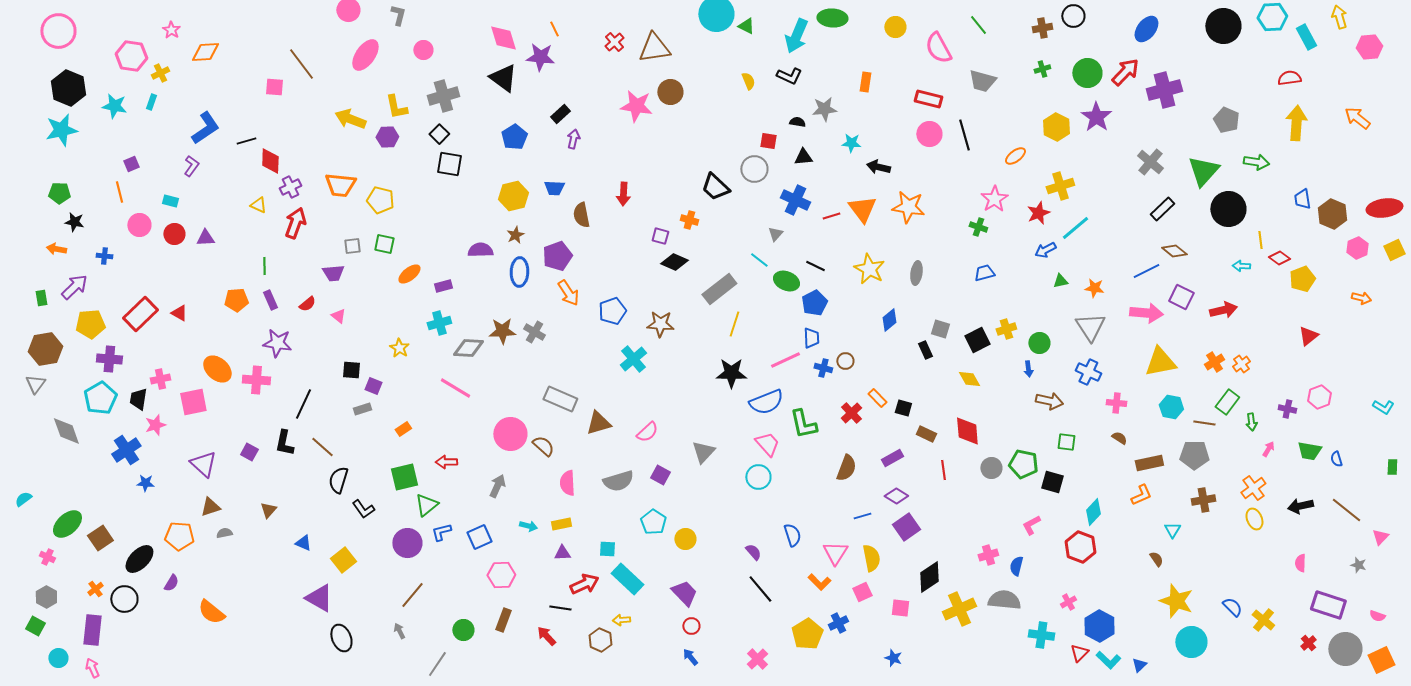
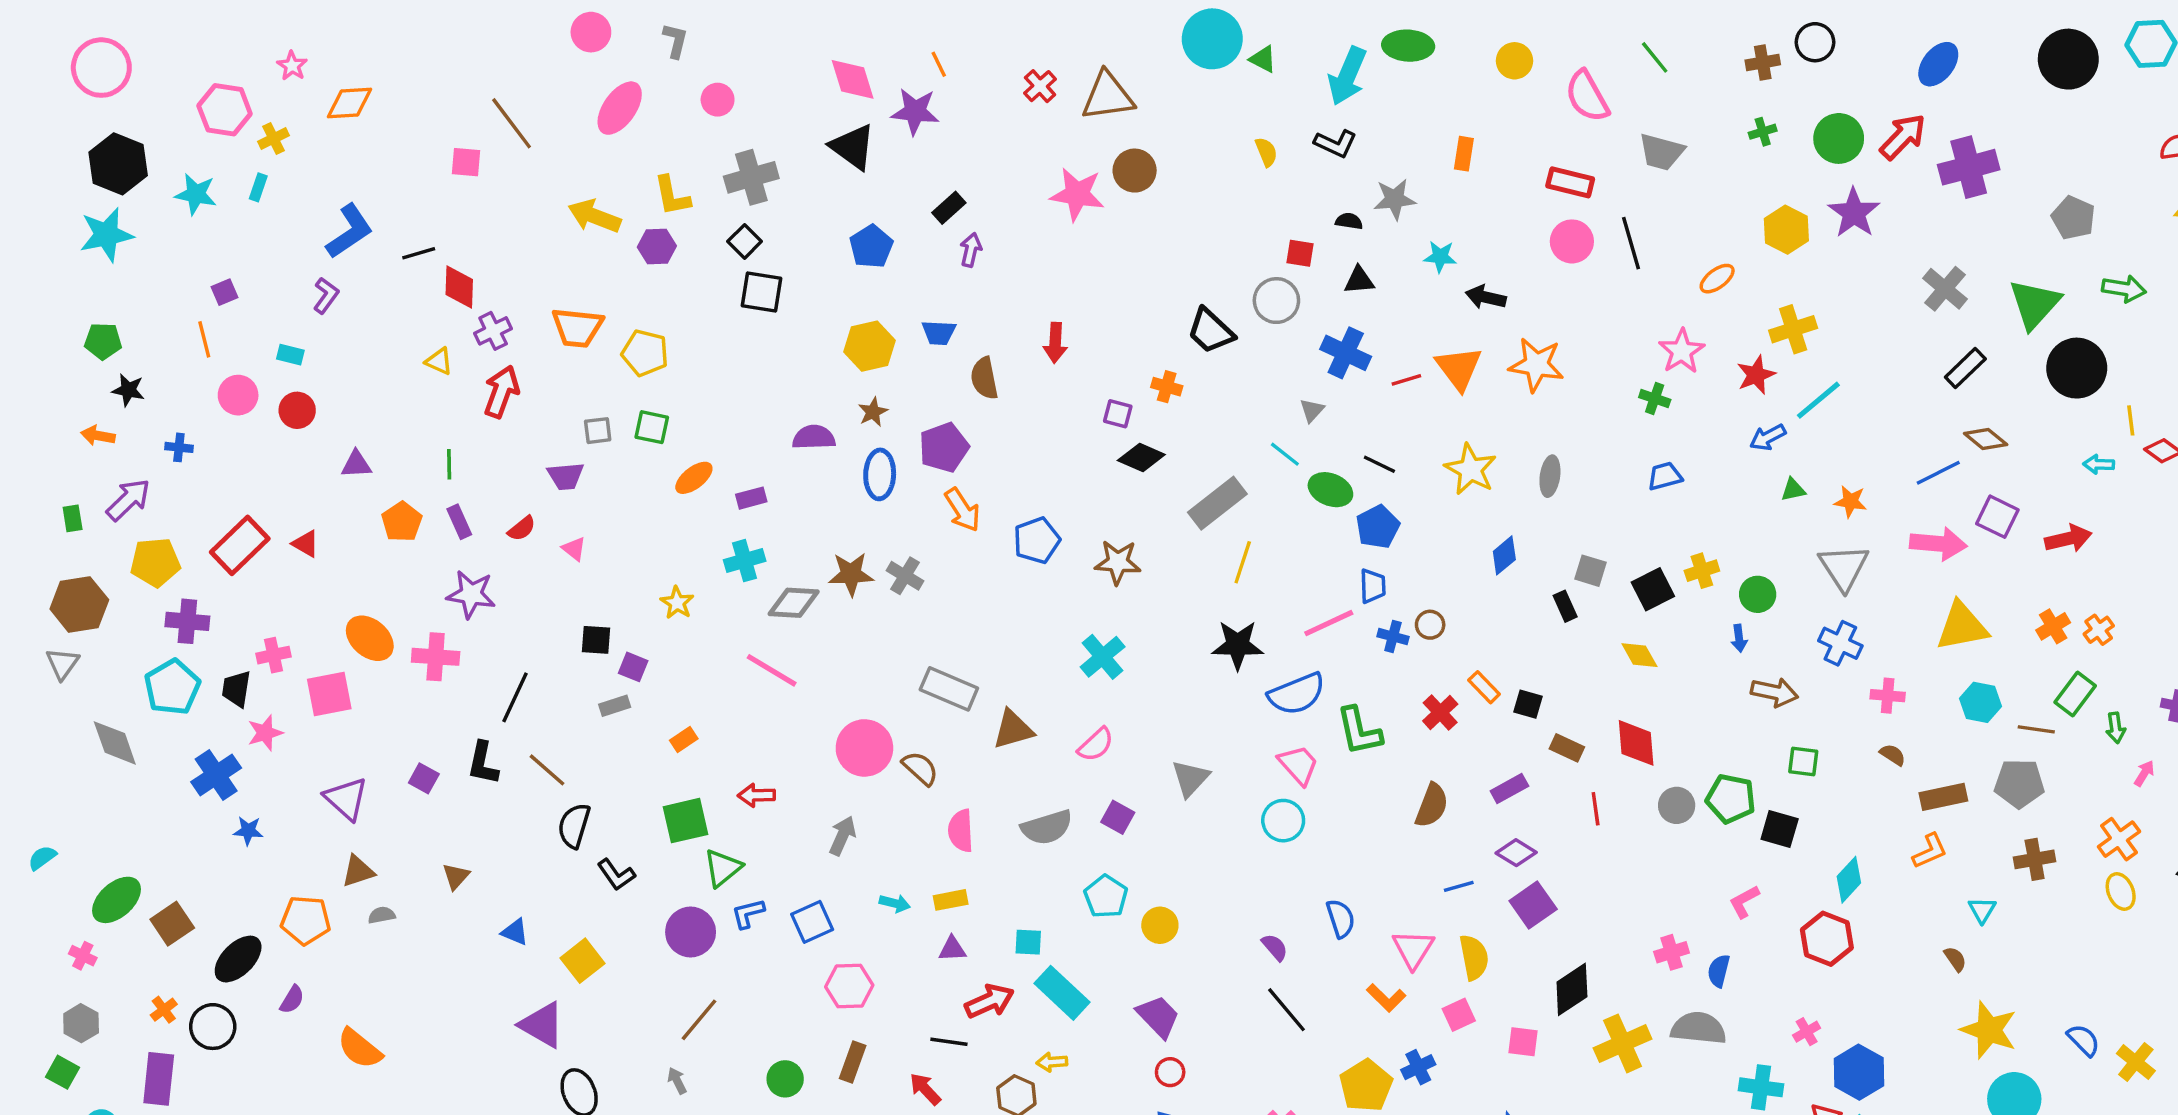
purple triangle: (205, 238) -> (356, 464), moved
orange pentagon: (236, 300) -> (402, 522), turned -30
cyan cross: (633, 359) -> (1103, 657), moved

